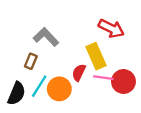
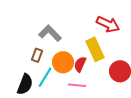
pink line: (103, 78) -> (77, 85), moved
orange circle: (59, 89) -> (63, 62), moved

